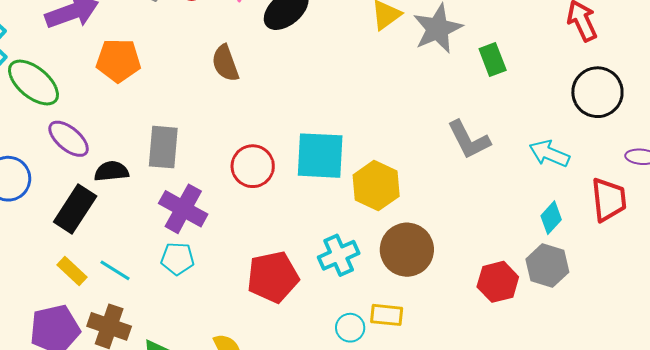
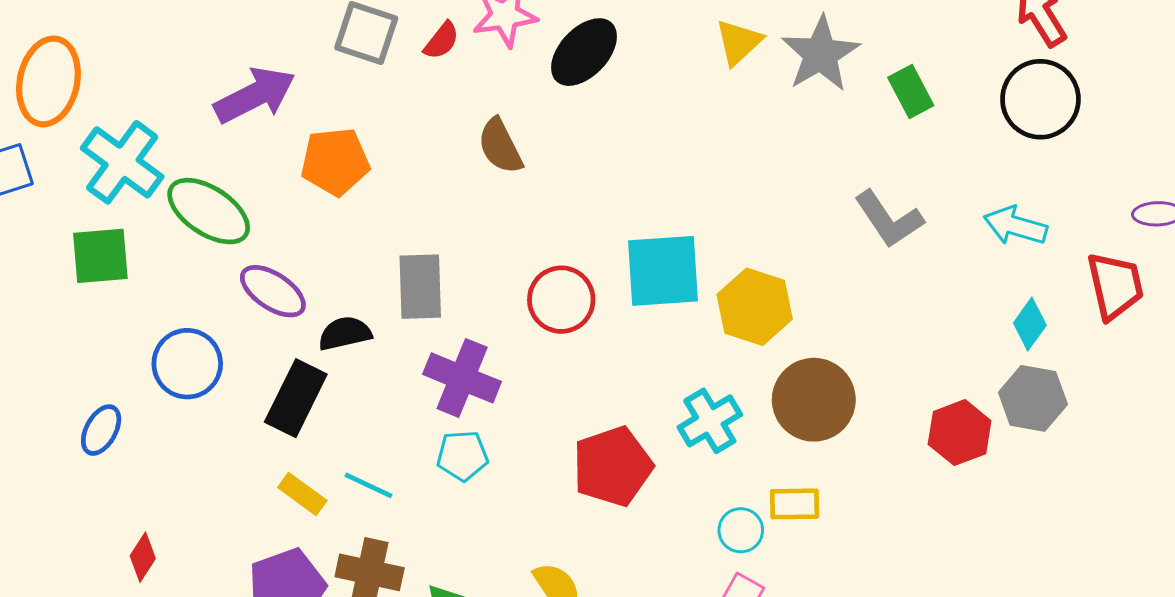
black circle: (597, 92) -> (1040, 99), moved

